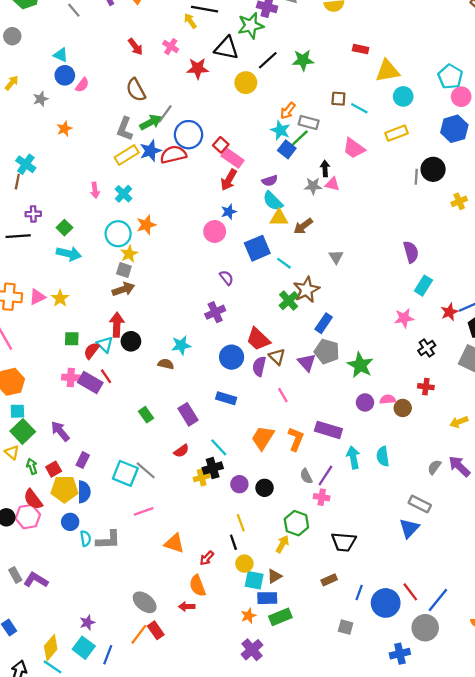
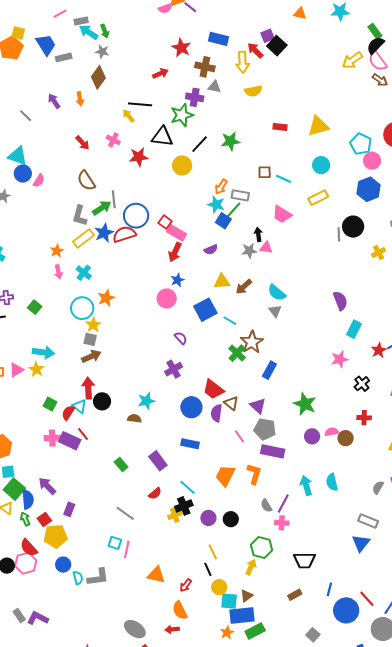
cyan triangle: (61, 55) -> (18, 156), size x1.5
yellow triangle: (388, 71) -> (318, 126), moved
gray line: (165, 114) -> (114, 199), turned -36
orange star: (64, 129) -> (57, 251), moved
cyan semicircle: (273, 201) -> (277, 293), moved
cyan arrow: (69, 254) -> (43, 352), moved
green square: (72, 339) -> (50, 404), turned 32
gray pentagon: (327, 352) -> (265, 429), moved
purple rectangle: (328, 430) -> (273, 451), moved
cyan square: (125, 473) -> (115, 543), moved, size x0.6
blue semicircle: (84, 492) -> (28, 499), moved
pink line: (144, 511) -> (127, 549), turned -54
blue line: (359, 593) -> (329, 589), moved
blue rectangle: (267, 598) -> (242, 616), size x1.4
gray square: (346, 627) -> (313, 635), turned 32

